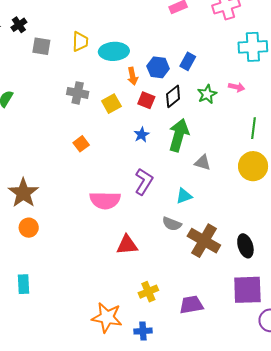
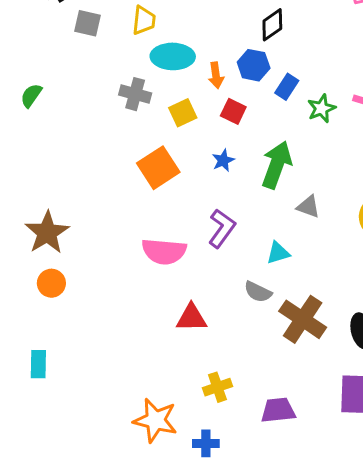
cyan ellipse: (114, 51) -> (173, 56), moved
blue rectangle: (188, 61) -> (287, 87), moved
black diamond: (173, 96) -> (272, 25), moved
orange square: (81, 144) -> (158, 168), moved, size x1.8

